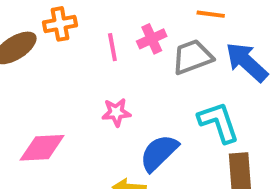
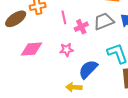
pink cross: (152, 39) -> (81, 27), moved
pink diamond: (42, 148) -> (31, 49), moved

